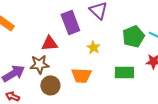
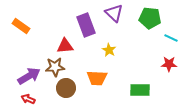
green pentagon: (133, 36) -> (150, 18), moved, turned 30
green rectangle: (124, 72) -> (140, 90), moved

